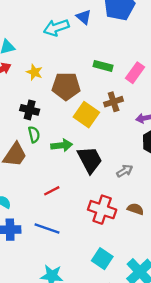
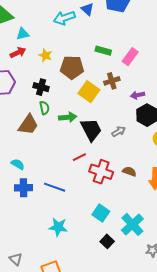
gray arrow: (125, 171) -> (119, 131), moved
red line: (52, 191) -> (79, 157), moved

